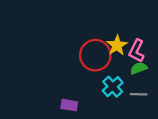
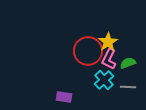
pink L-shape: (137, 51) -> (109, 59), moved

